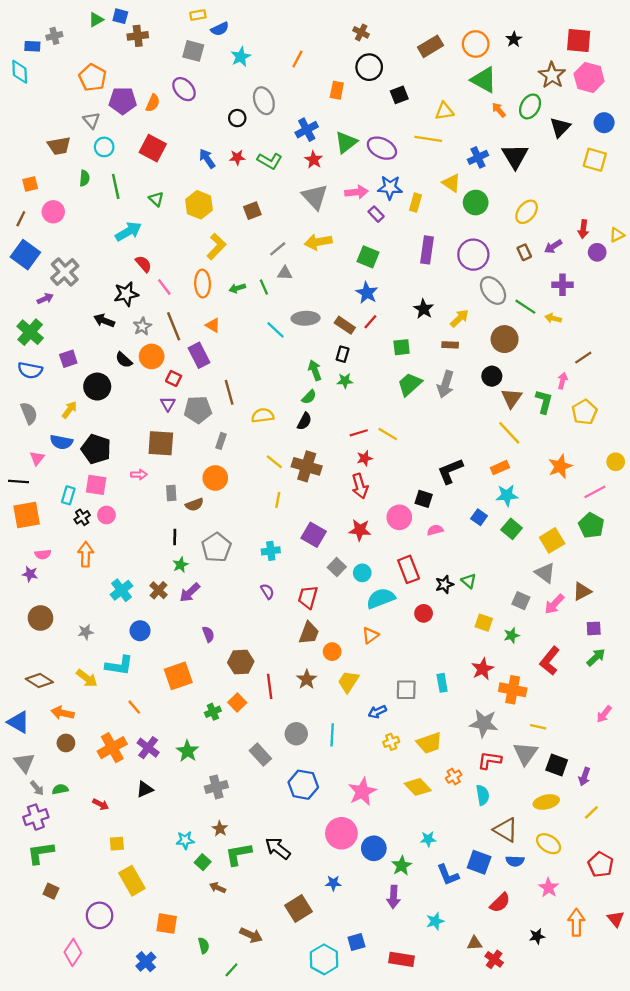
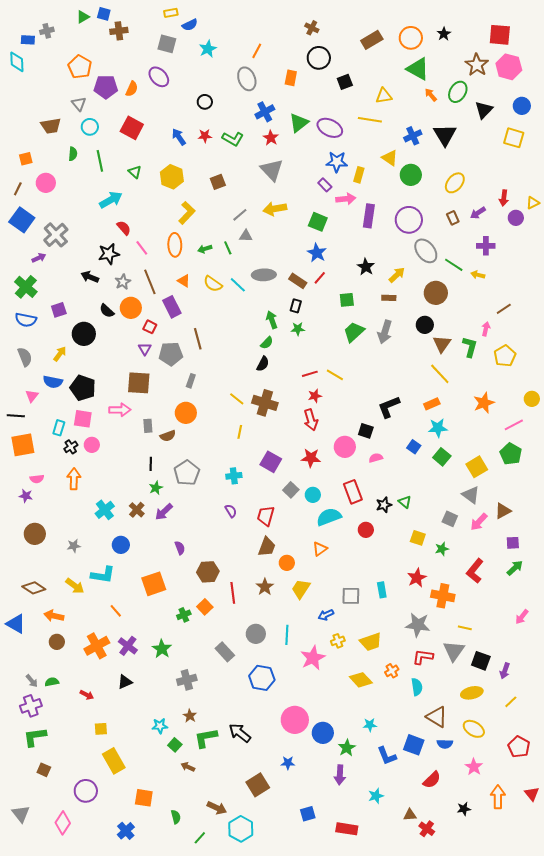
gray ellipse: (264, 101) -> (247, 79), moved
pink arrow: (356, 192) -> (346, 199), moved
yellow semicircle: (263, 415) -> (213, 284), moved, turned -138
pink arrow: (139, 474) -> (120, 410), size x1.5
gray triangle: (24, 763) -> (21, 814), moved
pink star: (362, 792) -> (313, 658), moved
cyan hexagon: (324, 959) -> (241, 829), moved

